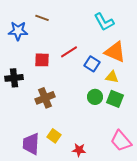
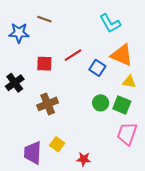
yellow triangle: (112, 77) -> (129, 82), moved
black cross: (14, 78) -> (15, 83), turned -30
pink trapezoid: (121, 141) -> (127, 134), moved, turned 60

